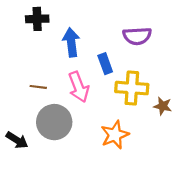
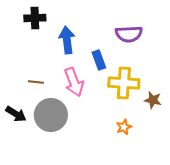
orange star: (115, 135) -> (124, 127), moved, size x0.6
black arrow: (17, 140) -> (16, 114), moved

